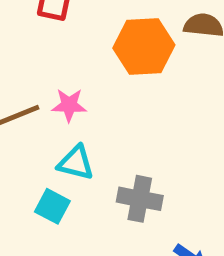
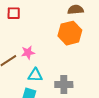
orange hexagon: (144, 47) -> (70, 33), moved

